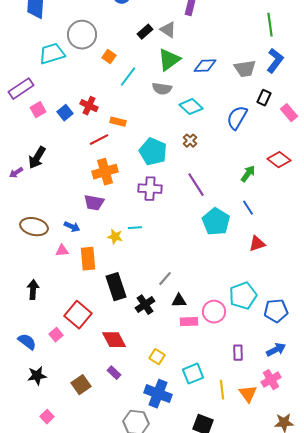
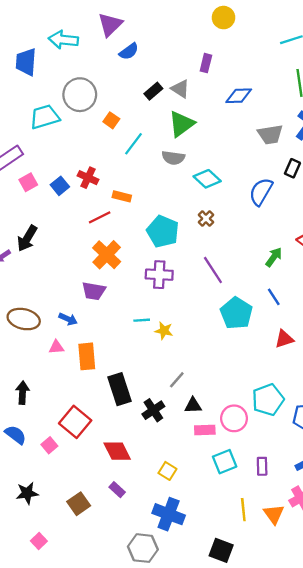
blue diamond: (205, 66) -> (239, 96), moved
orange cross: (105, 172) -> (107, 255), turned -30
yellow star: (115, 237) -> (164, 331), moved
blue semicircle: (27, 342) -> (15, 435), moved
cyan square: (193, 374) -> (225, 462), moved

